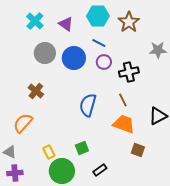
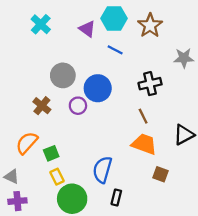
purple triangle: (66, 24) -> (87, 29), moved
gray circle: (45, 53) -> (63, 75), moved
blue circle: (74, 58) -> (98, 88), moved
purple circle: (104, 62) -> (78, 106), moved
blue semicircle: (88, 105) -> (102, 170), moved
green square: (82, 148) -> (51, 153), moved
black rectangle: (100, 170) -> (116, 198), turned -40

